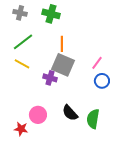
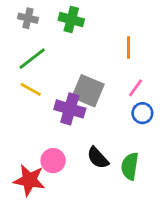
orange line: (62, 44) -> (128, 47), moved
purple cross: (50, 78) -> (70, 109), size x1.5
red star: (21, 129) -> (29, 180), size x1.6

